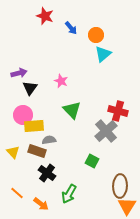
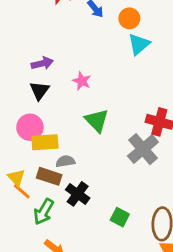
purple arrow: (19, 73) -> (42, 63), moved
green square: (92, 161) -> (120, 217), moved
black cross: (47, 173) -> (78, 194), moved
orange line: (17, 193) -> (22, 191), moved
green arrow: (69, 194) -> (44, 212), moved

